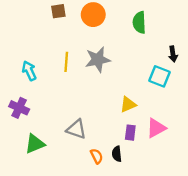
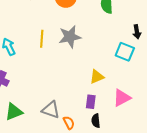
gray triangle: (76, 129) -> (51, 110), moved
purple rectangle: (130, 133) -> (91, 102), moved
black semicircle: (117, 154) -> (96, 121), moved

